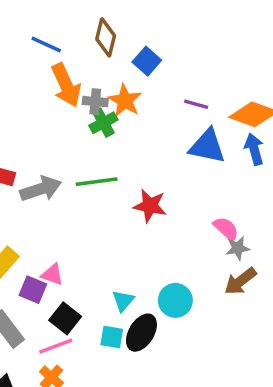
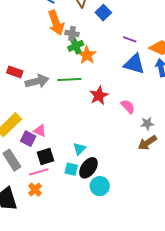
orange star: (125, 101) -> (87, 55), moved
red star: (150, 206) -> (99, 96), turned 30
pink semicircle: (226, 229) -> (128, 107), moved
cyan circle: (175, 300) -> (100, 186), moved
black square: (65, 318) -> (45, 156), turned 30

